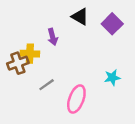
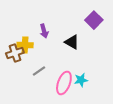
black triangle: (80, 17) -> (72, 42), moved
cyan star: (112, 78) -> (81, 80), moved

